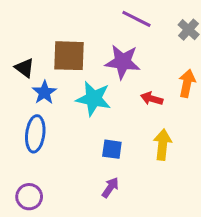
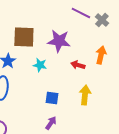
purple line: (136, 19) -> (81, 13), moved
cyan star: (93, 99) -> (40, 65), size x0.6

